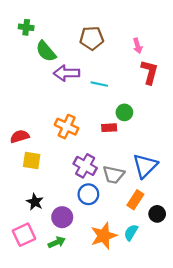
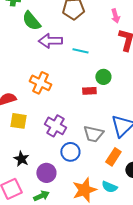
orange cross: (67, 127) -> (40, 83), moved
purple cross: (85, 166) -> (55, 126), moved
cyan semicircle: (131, 232) -> (109, 187), turned -98

